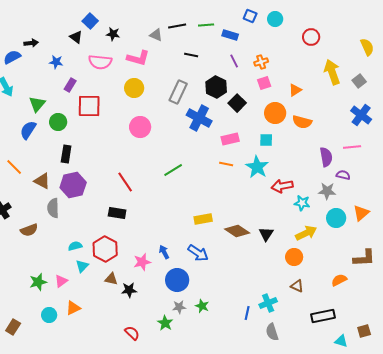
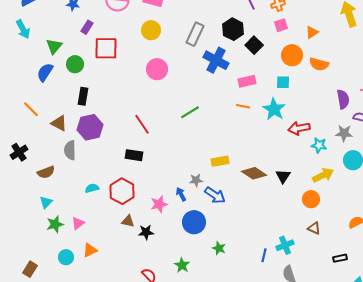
cyan triangle: (82, 266) -> (46, 202), moved
gray star: (179, 307) -> (196, 180), moved
black rectangle: (323, 316) -> (340, 258), size x0.6

